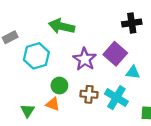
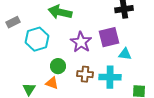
purple square: (115, 54) -> (109, 37), turned 35
cyan cross: (116, 98) -> (110, 77), turned -30

